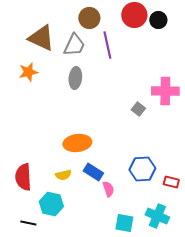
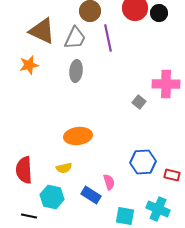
blue rectangle: (93, 172) -> (91, 195), moved

